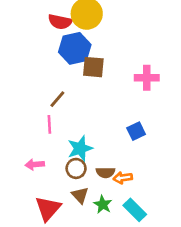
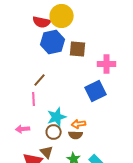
brown square: (93, 67) -> (78, 49), moved
blue square: (136, 131) -> (96, 91), moved, size x1.5
orange arrow: (123, 178) -> (79, 124), moved
brown triangle: (80, 195) -> (47, 152), moved

